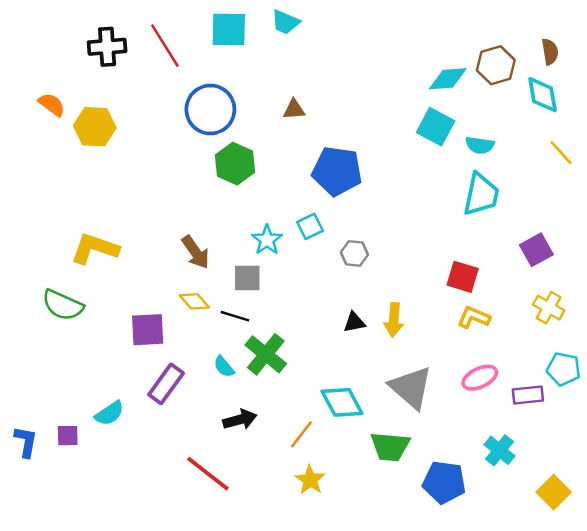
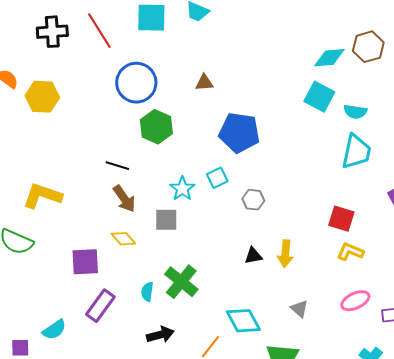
black line: (235, 316) -> (117, 166), moved
cyan semicircle: (224, 367) -> (147, 292), turned 48
gray triangle: (411, 388) -> (299, 309), size x0.5

